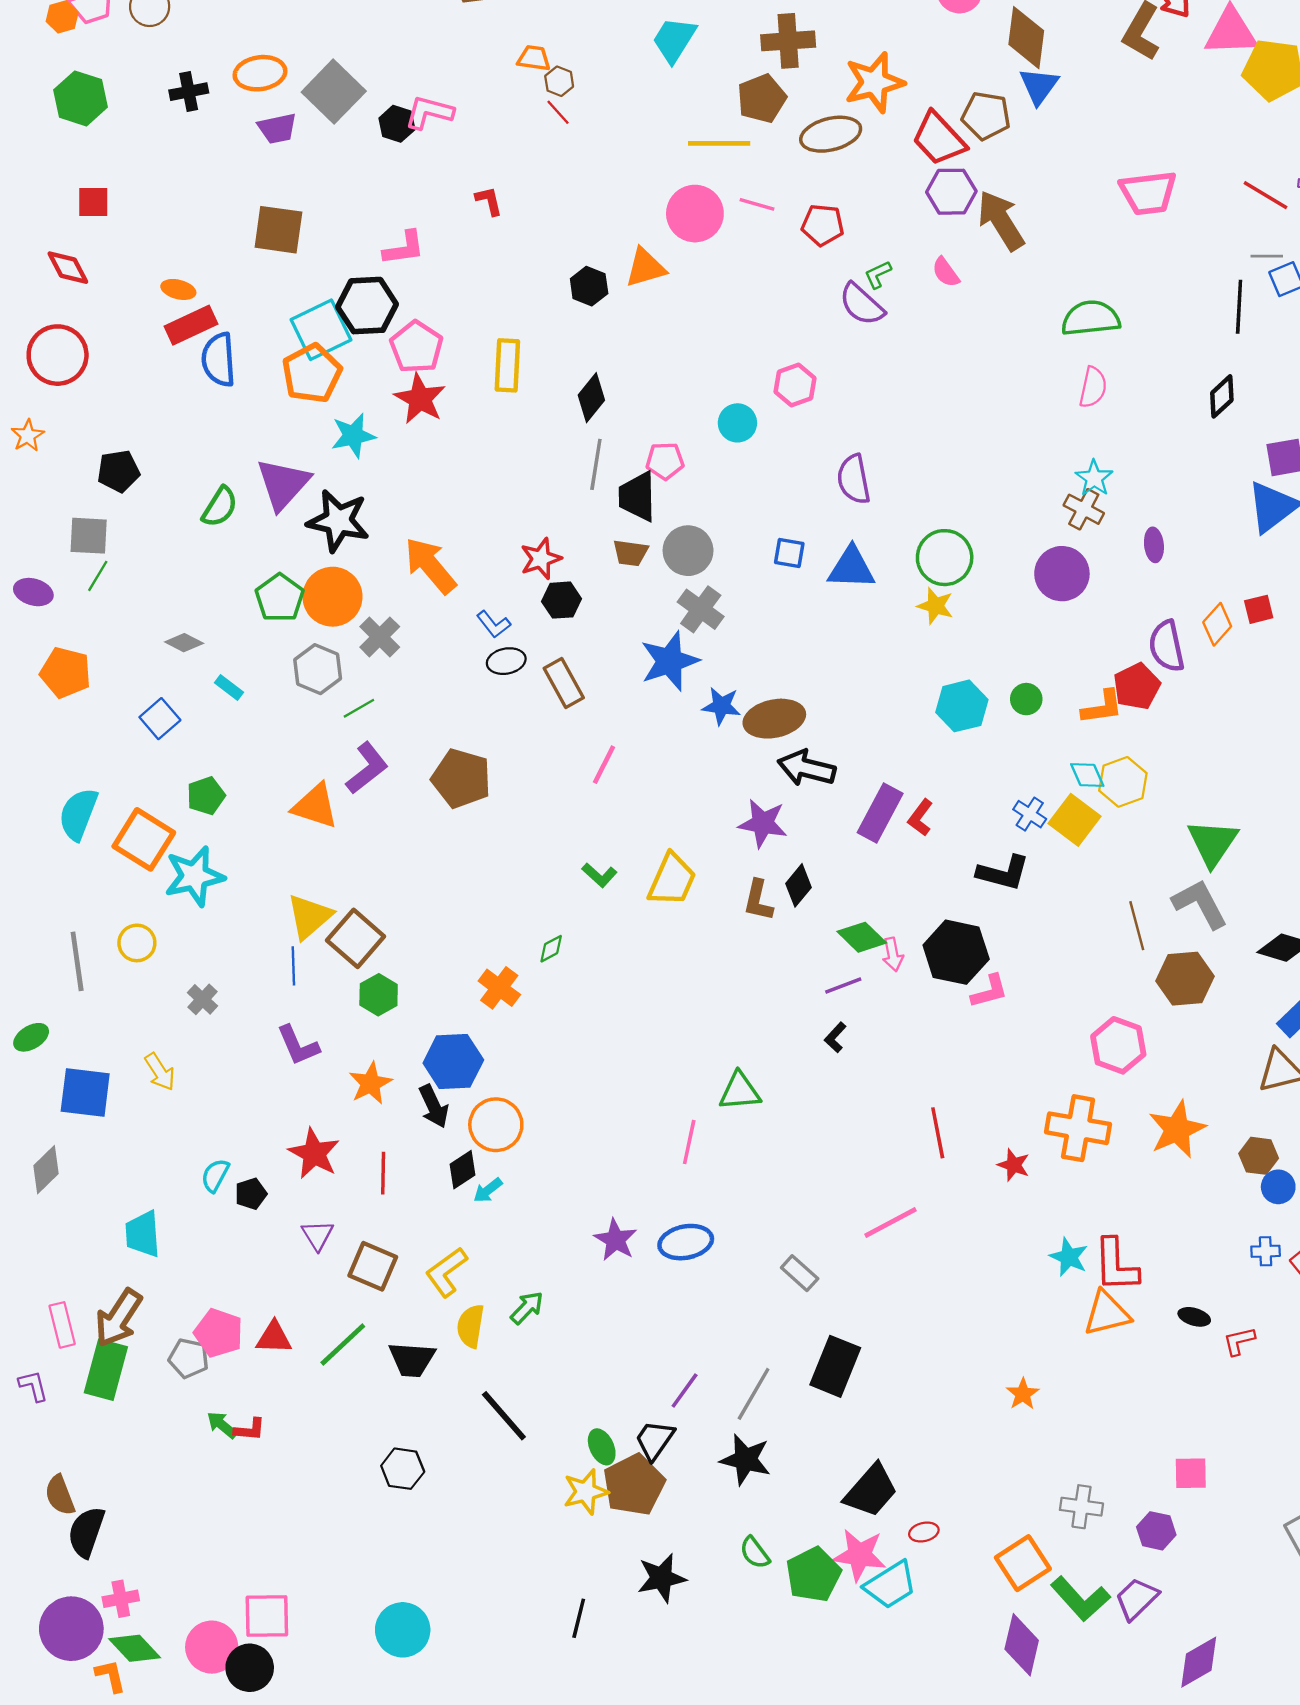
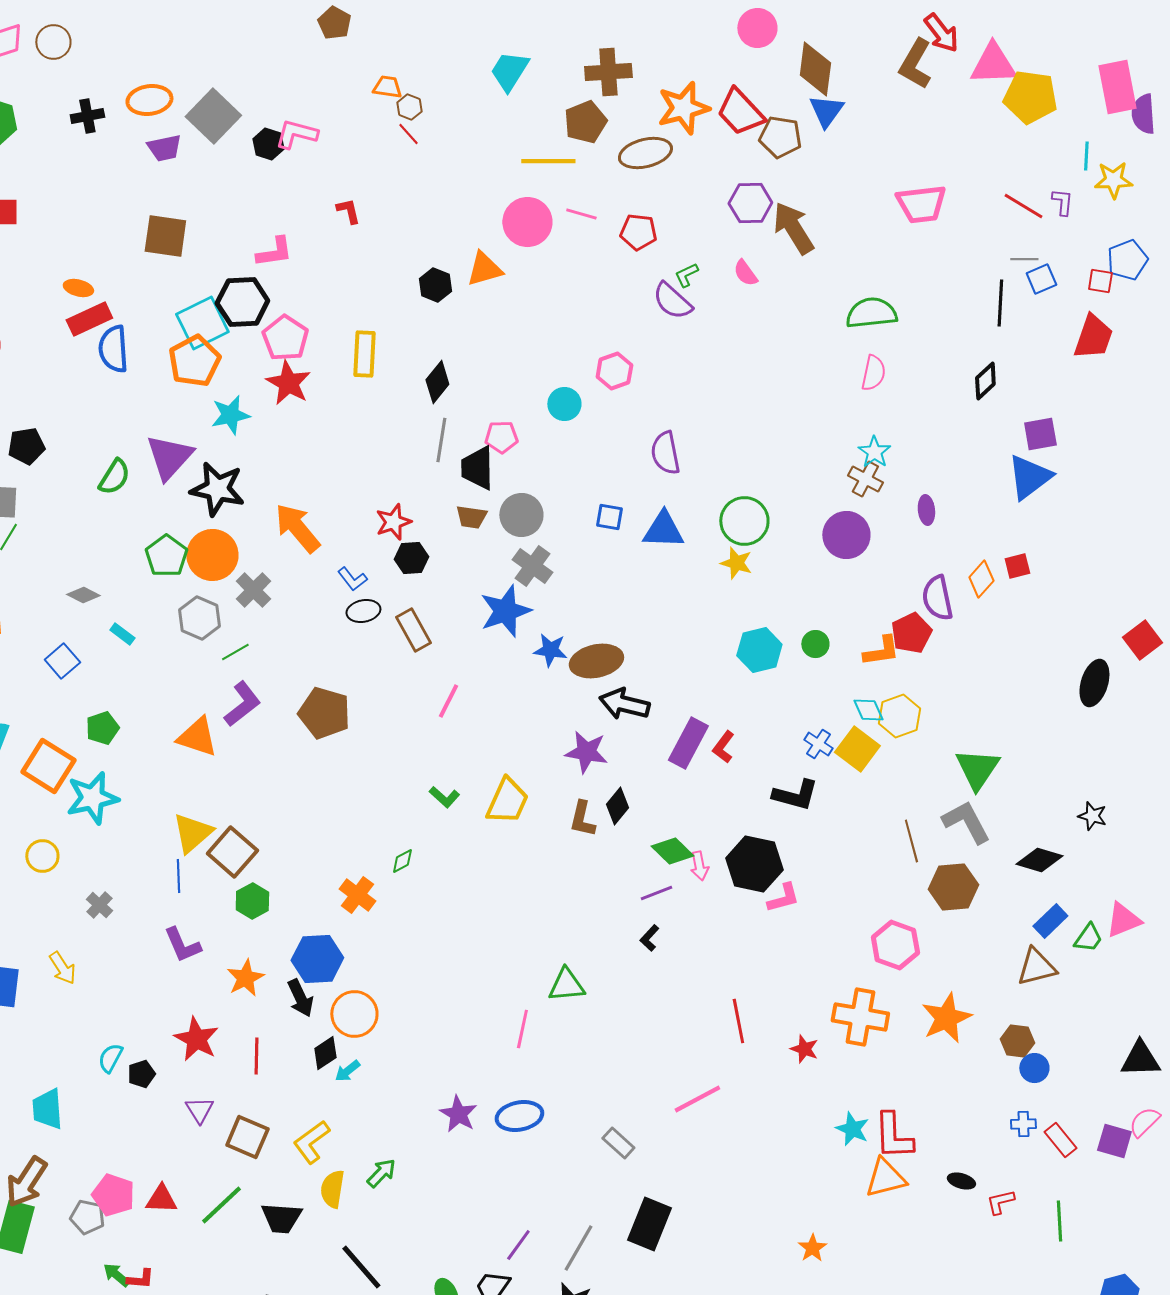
red trapezoid: (939, 139) -> (740, 112), moved

